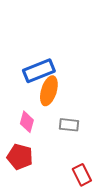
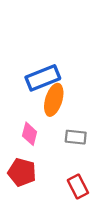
red rectangle: (82, 175) -> (78, 186), moved

